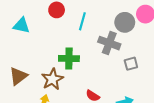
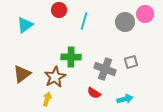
cyan triangle: (21, 25) -> (25, 25), turned -48
gray cross: (109, 43) -> (105, 69), moved

